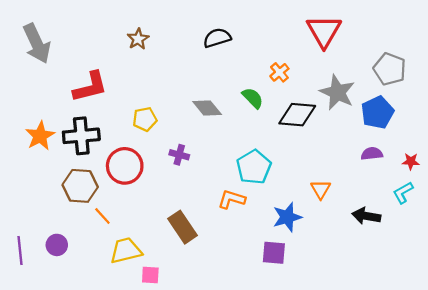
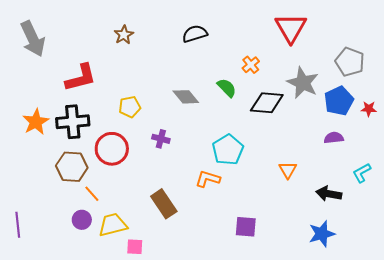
red star: (411, 161) -> (369, 109), moved
blue star: (287, 217) -> (322, 234), moved
purple circle: (57, 245) -> (82, 220), moved

